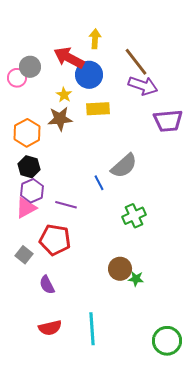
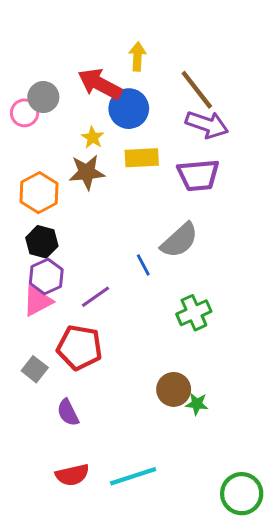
purple trapezoid: (168, 121) -> (198, 175), moved
purple line: (66, 205) -> (95, 297), turned -50
cyan line: (92, 329) -> (133, 476), turned 76

